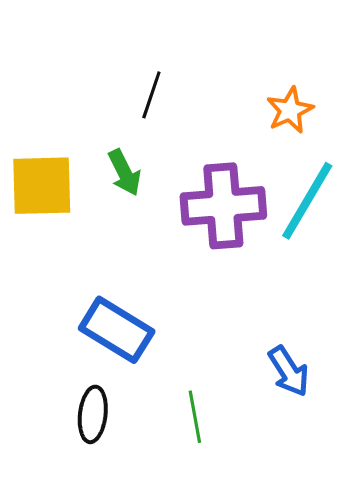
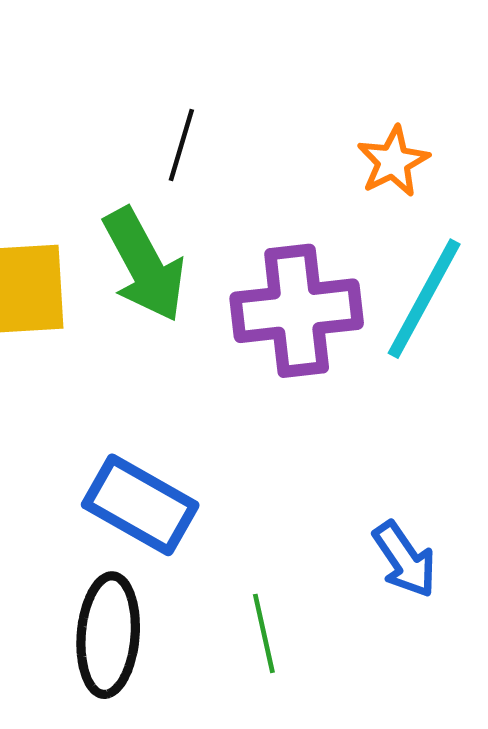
green arrow: (124, 173) -> (144, 265), size x1.6
black ellipse: (93, 414) -> (108, 635), size x1.4

